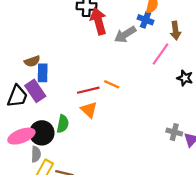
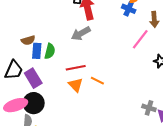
gray arrow: (125, 35) -> (81, 33), moved
orange line: (112, 84) -> (97, 81), moved
purple rectangle: (35, 91) -> (33, 78), moved
green semicircle: (63, 124) -> (50, 51), moved

